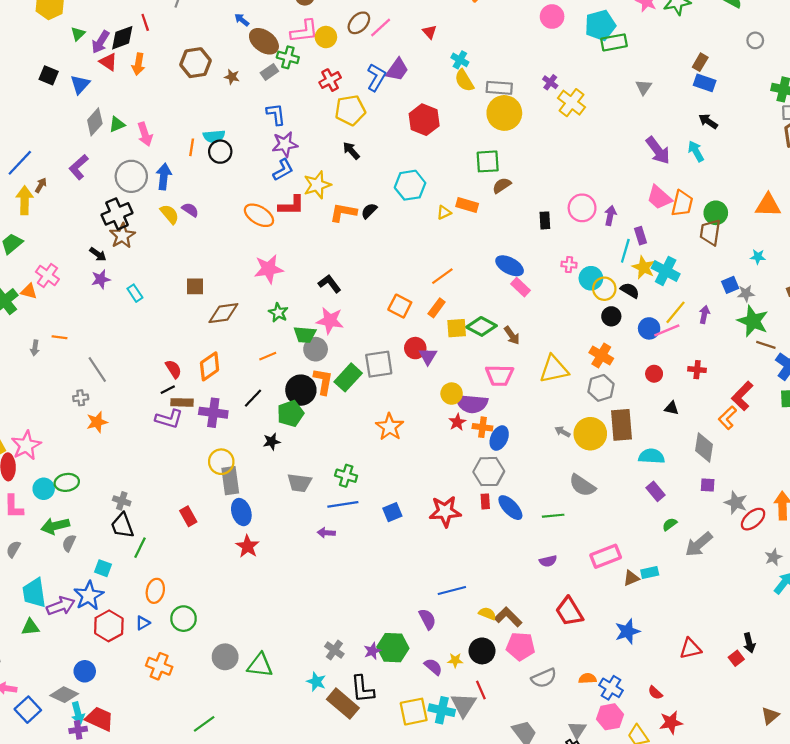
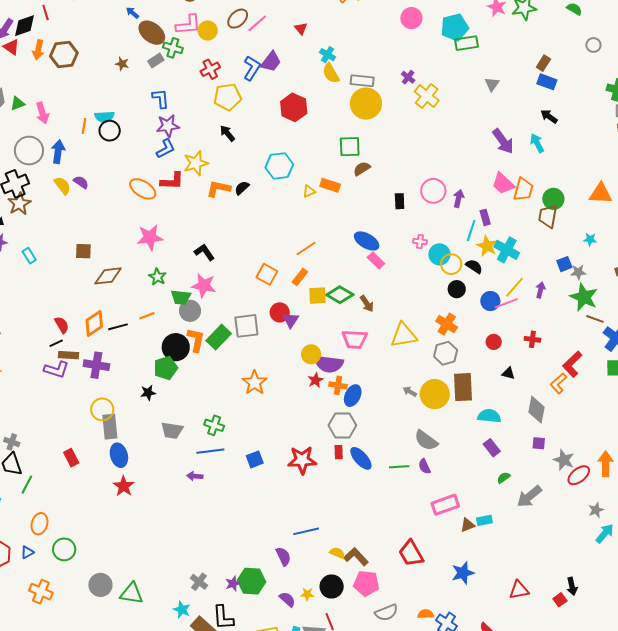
brown hexagon: (196, 63) -> (64, 54), moved
black line: (253, 398) -> (118, 327), moved, turned 30
purple semicircle: (548, 561) -> (424, 466), moved, turned 77

